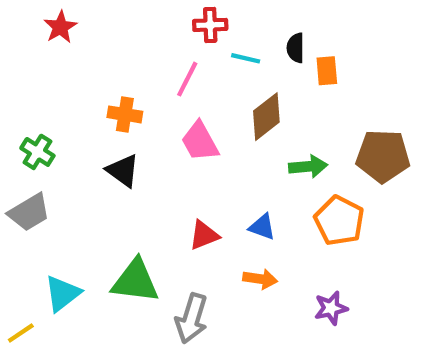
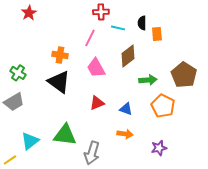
brown pentagon: (383, 156) -> (184, 75), turned 30
black triangle: (123, 171) -> (59, 82), size x1.4
red triangle: (204, 235) -> (97, 103), moved

